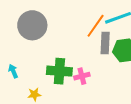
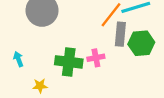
pink cross: (82, 76) -> (96, 58), moved

